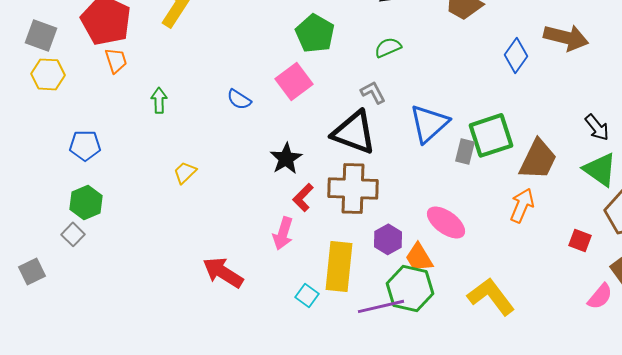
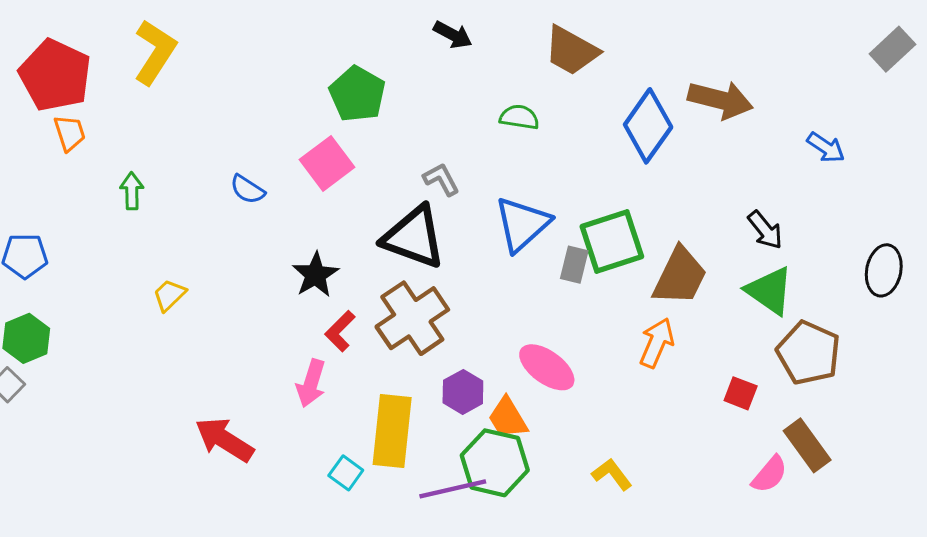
green semicircle: (388, 47) -> (519, 117), moved, turned 32
blue diamond: (516, 55) -> (648, 126), size x1.4
brown cross: (353, 188) -> (412, 318), turned -36
yellow L-shape: (491, 296) -> (612, 474), size x0.6

